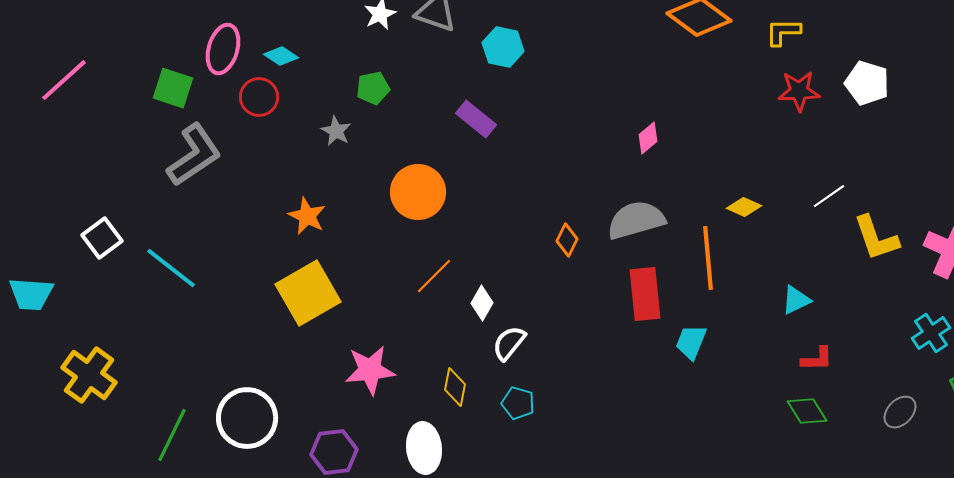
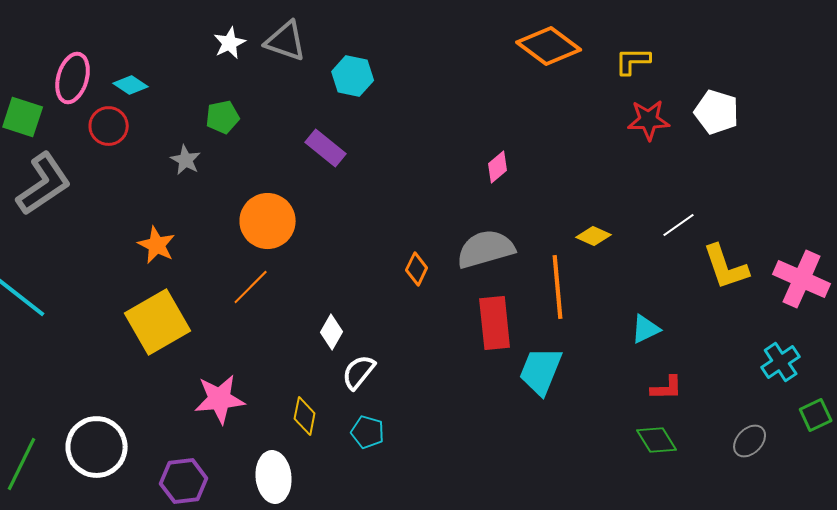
orange line: (434, 276) -> (251, 287), moved
cyan trapezoid: (691, 342) -> (541, 371), size x1.4

